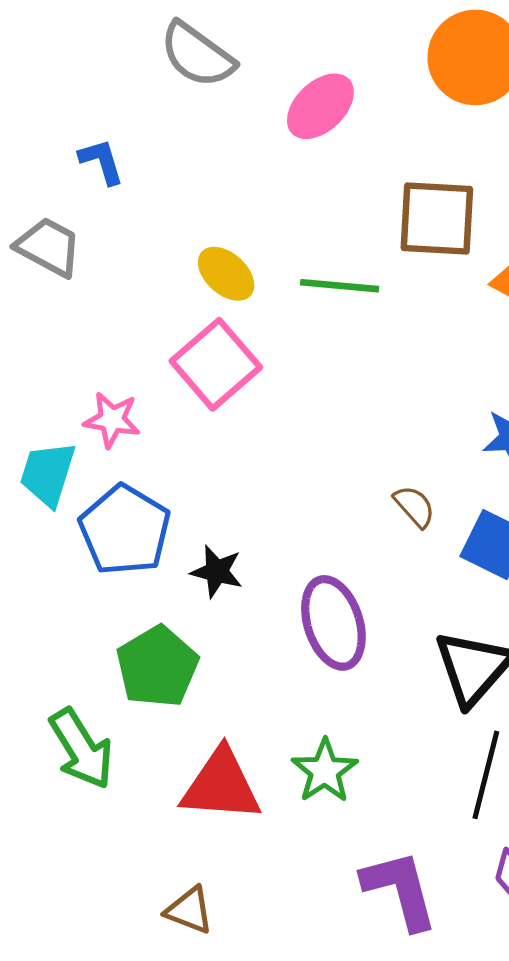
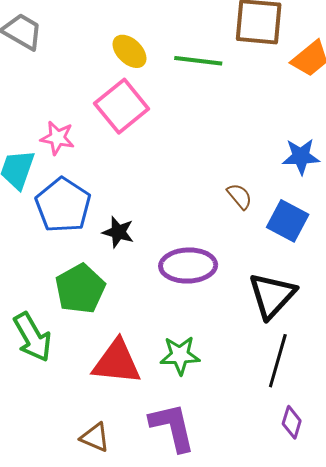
purple ellipse: (333, 623) -> (188, 266), turned -76
green star: (325, 771) -> (180, 355), turned 30
purple L-shape: (400, 890) -> (172, 427), moved

